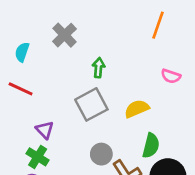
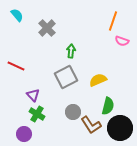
cyan semicircle: (22, 52) -> (17, 15), moved, turned 120
pink semicircle: (171, 76) -> (122, 41), moved
green cross: (38, 157) -> (37, 114), moved

